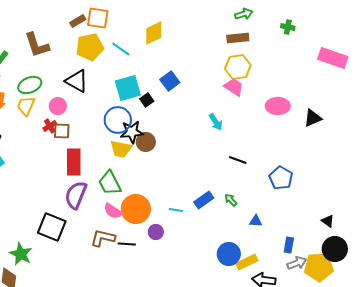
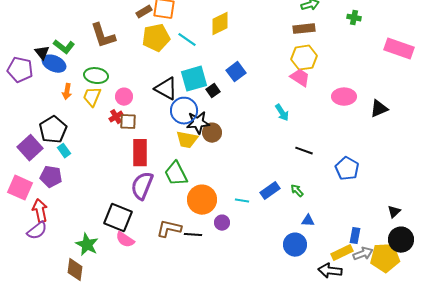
black triangle: (77, 81) -> (166, 89), moved
green ellipse: (30, 85) -> (96, 76), turned 30
pink semicircle: (113, 211) -> (125, 240), moved
blue triangle: (256, 221) -> (308, 221), moved
black triangle: (328, 221) -> (394, 212), turned 40
yellow rectangle: (247, 262) -> (342, 253), moved

